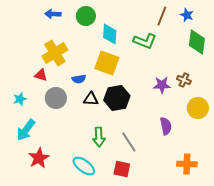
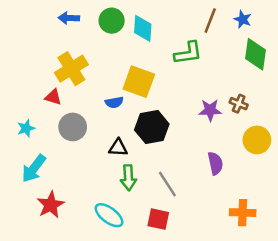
cyan diamond: (110, 34) -> (143, 28), moved
green L-shape: (145, 41) -> (188, 53), turned -30
blue semicircle: (79, 79) -> (114, 102), moved
black triangle: (91, 99) -> (118, 148), moved

